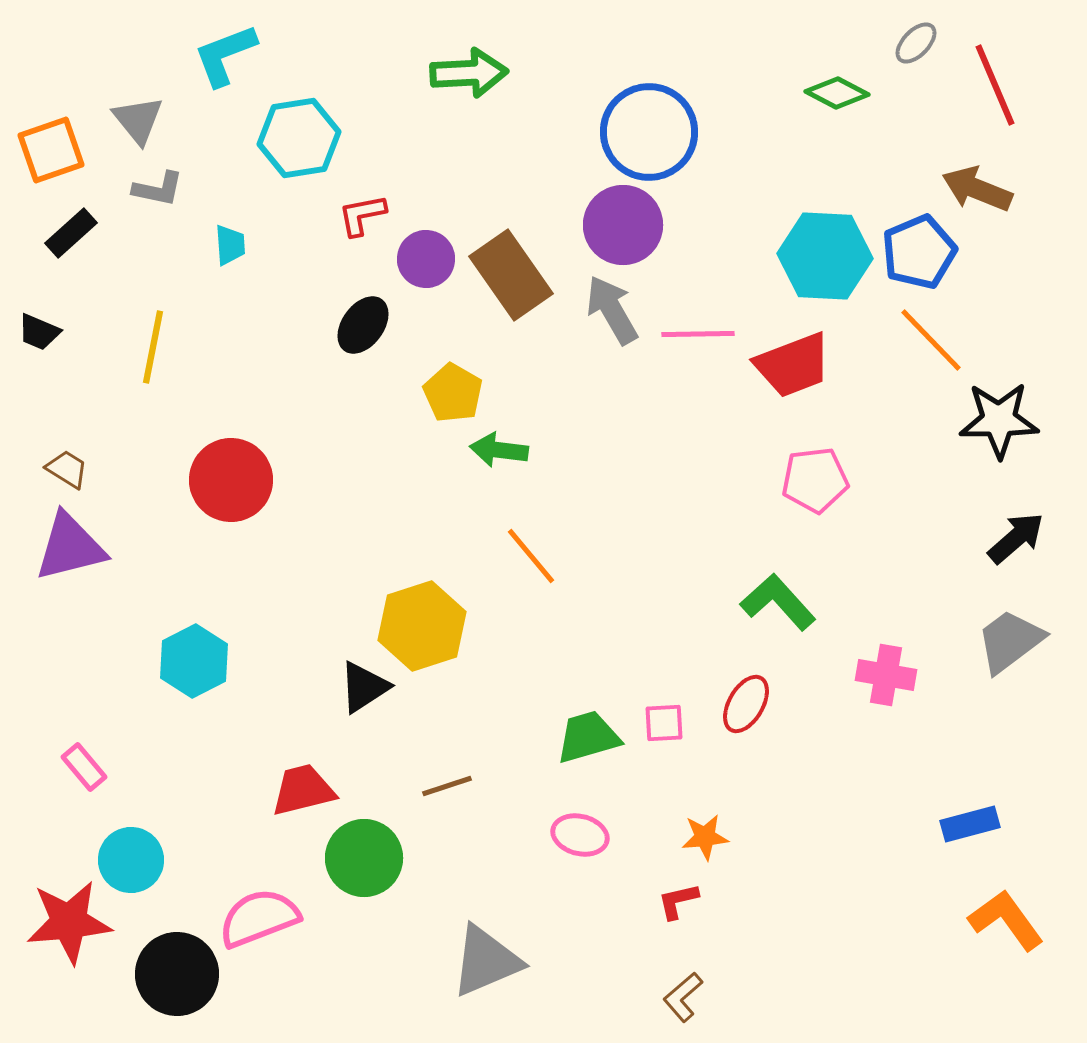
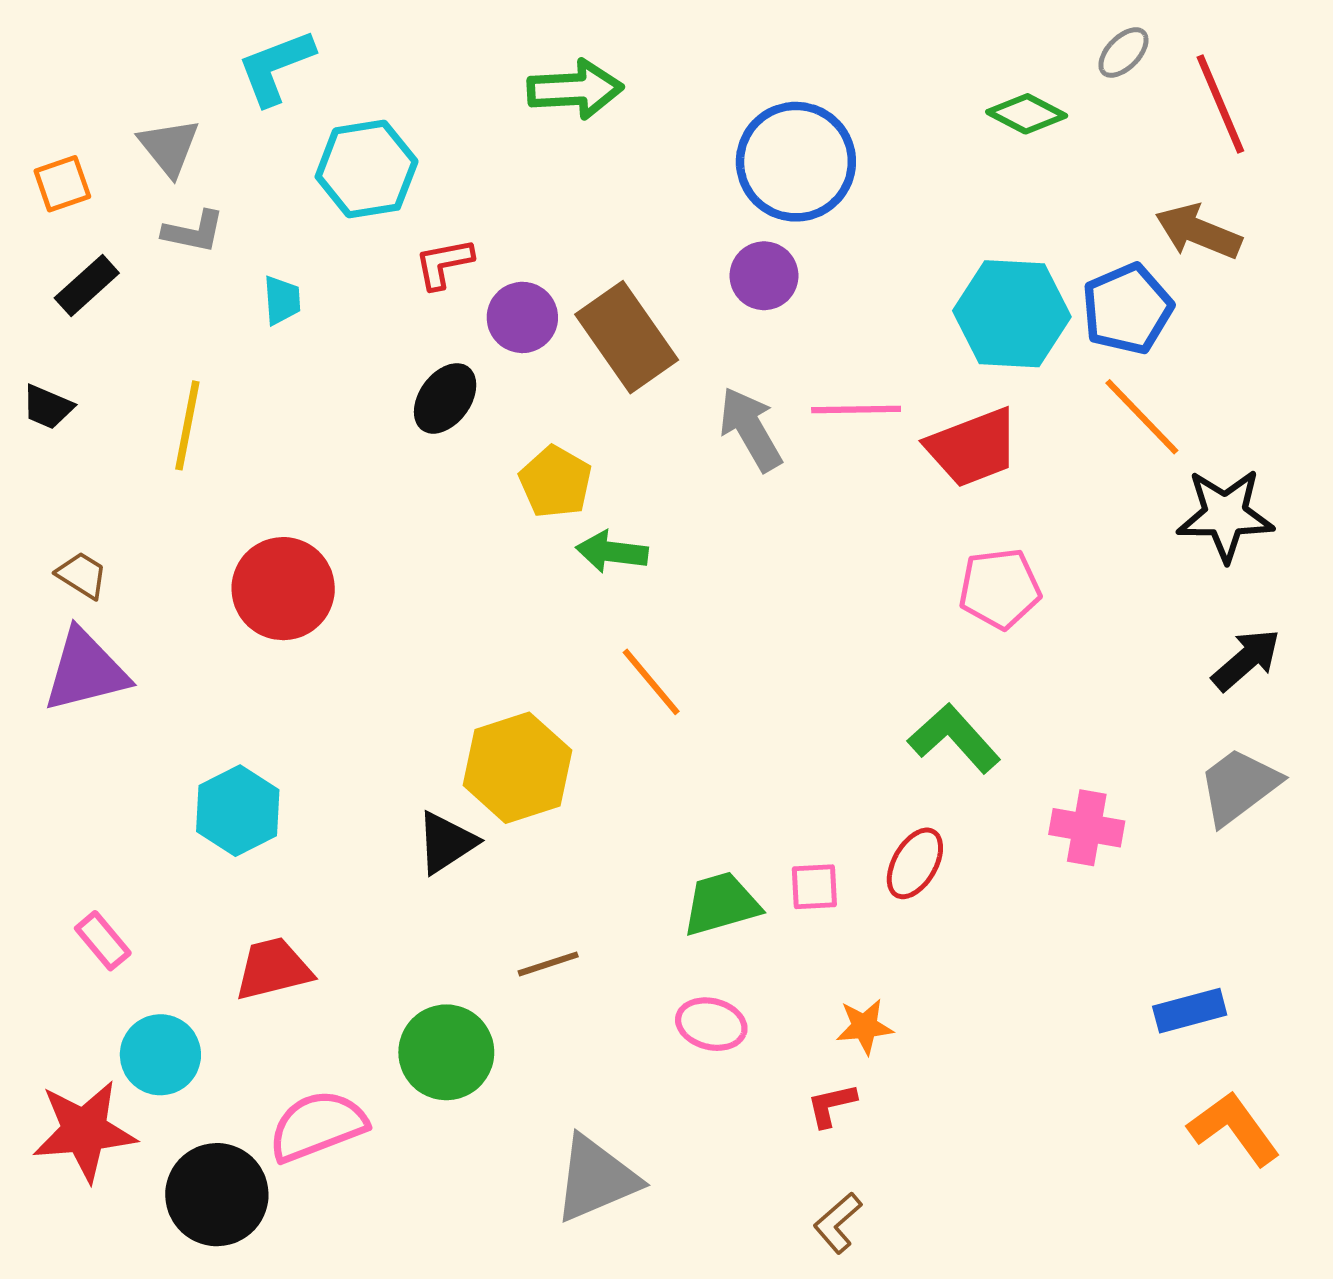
orange square: (51, 150) -> (62, 184), size x0.7
purple circle: (623, 225) -> (764, 276), size x0.7
gray arrow: (612, 310) -> (751, 429), moved
red trapezoid: (303, 790) -> (273, 969), moved

